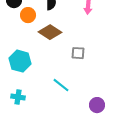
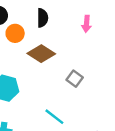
gray square: (78, 53) -> (75, 79), turned 32

